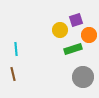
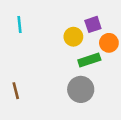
cyan line: (16, 49) -> (19, 24), moved
gray circle: (83, 77) -> (81, 89), moved

